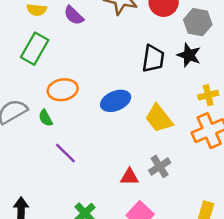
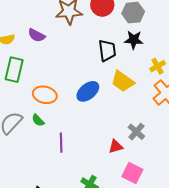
orange ellipse: (63, 90) -> (45, 95), turned 40
yellow trapezoid: (159, 118) -> (123, 81), moved
purple line: (65, 153) -> (61, 143), turned 60

